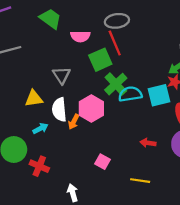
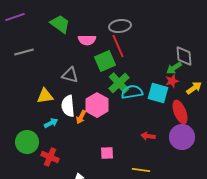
gray triangle: (61, 75) -> (70, 75), turned -42
cyan square: (159, 95) -> (158, 93), turned 30
pink square: (103, 162) -> (107, 153), turned -32

